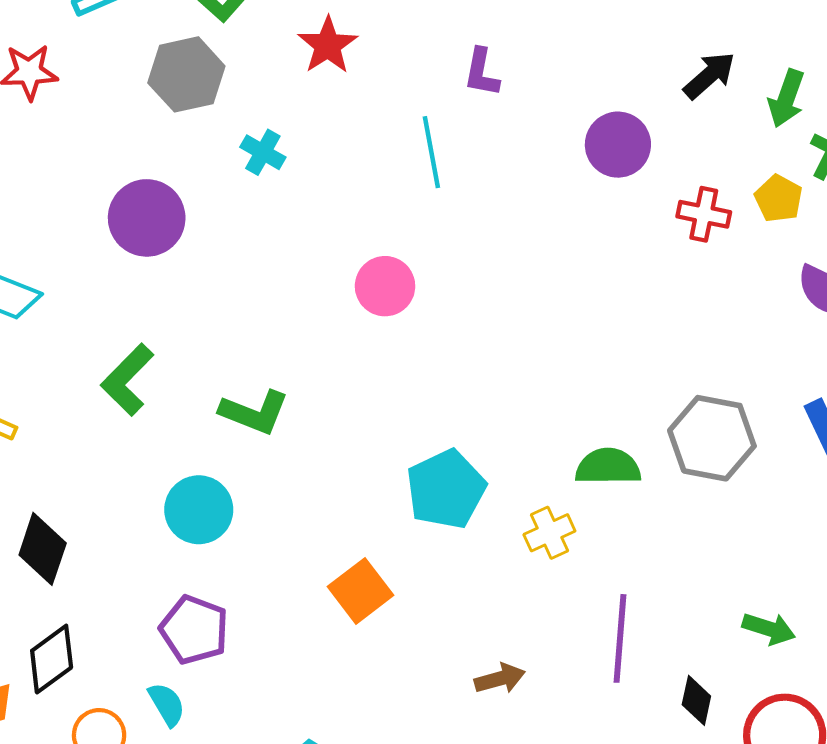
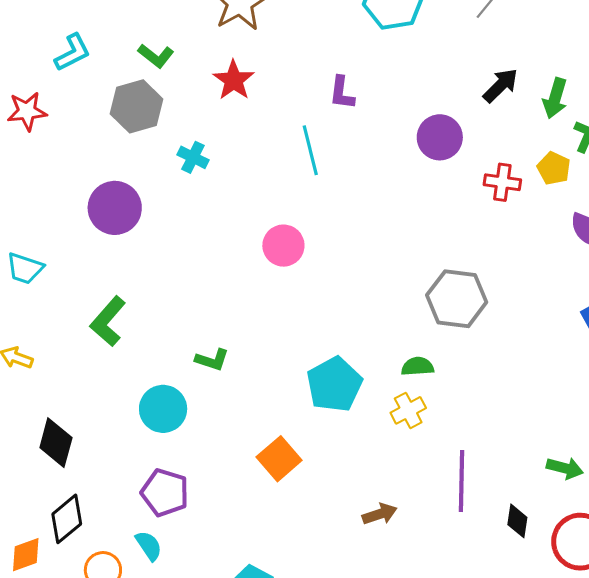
green L-shape: (254, 412) -> (212, 360), moved, size x0.7
gray hexagon: (712, 438) -> (457, 299), moved
green semicircle: (608, 467) -> (418, 366), moved, size x0.7

